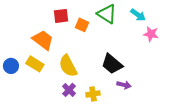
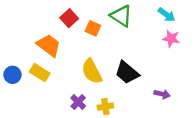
cyan arrow: (138, 15) -> (167, 15), moved
red square: (61, 16) -> (69, 18), turned -35
yellow semicircle: (68, 66) -> (92, 71), moved
purple arrow: (124, 85) -> (162, 94), moved

